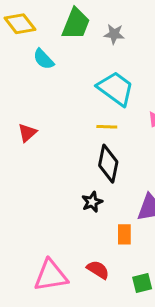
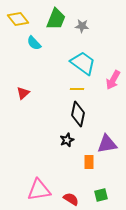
red semicircle: (98, 270) -> (71, 199), moved

